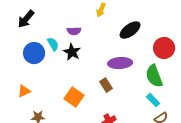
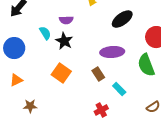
blue circle: (34, 53) -> (14, 48), moved
orange square: (74, 97) -> (61, 73), moved
cyan rectangle: (153, 100) -> (119, 89), moved

